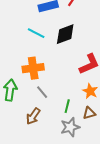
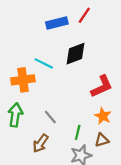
cyan line: (36, 33) -> (44, 63), moved
orange cross: (33, 68) -> (23, 80), moved

